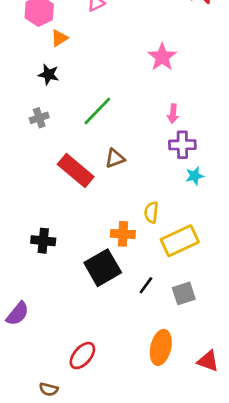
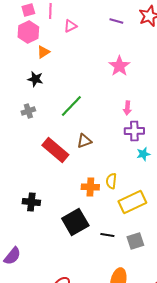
orange cross: (123, 234) -> (90, 187), moved
black line: (146, 285) -> (107, 235), turned 64

